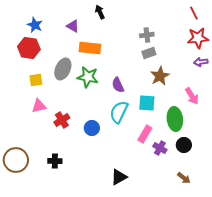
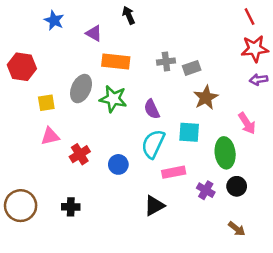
blue star: (35, 25) -> (54, 20), moved
gray cross: (147, 35) -> (166, 62), moved
red hexagon: (29, 48) -> (22, 67), moved
pink rectangle: (145, 134) -> (174, 172), moved, turned 48
black triangle: (119, 177) -> (154, 206), moved

